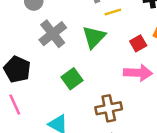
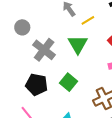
black pentagon: (17, 69) -> (37, 84), moved

